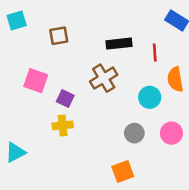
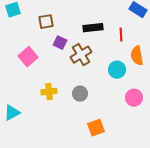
pink square: (36, 81) -> (28, 57), turned 30
purple square: (65, 99) -> (60, 43), moved
gray circle: (134, 133) -> (80, 94), moved

